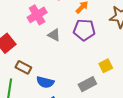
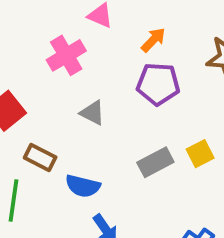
gray triangle: (54, 35) -> (92, 113), moved
gray rectangle: (87, 84) -> (155, 162), moved

